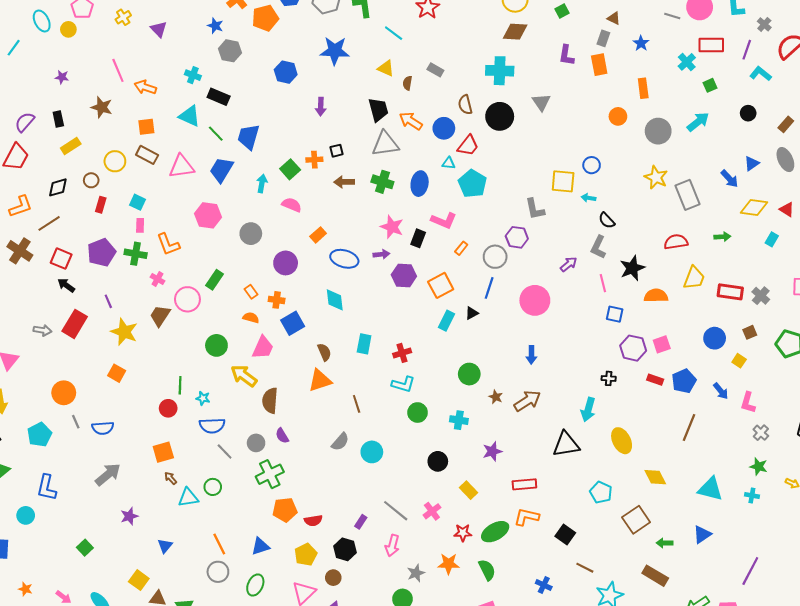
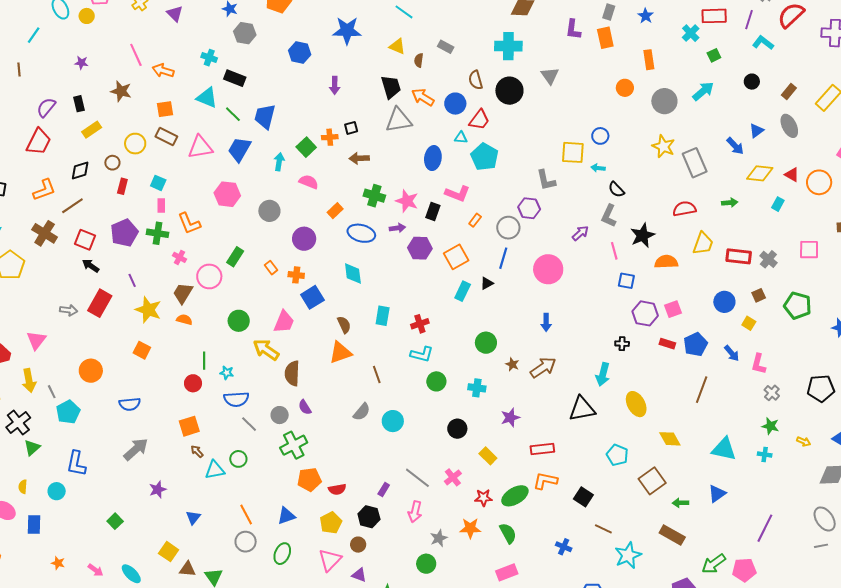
green cross: (382, 182) -> (374, 196), moved
orange semicircle: (251, 318) -> (184, 320), moved
gray line: (76, 422) -> (52, 392), moved

